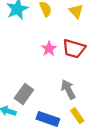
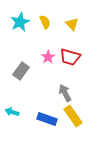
gray rectangle: (24, 94) -> (21, 71), moved
yellow rectangle: (77, 116) -> (73, 116), size x1.5

